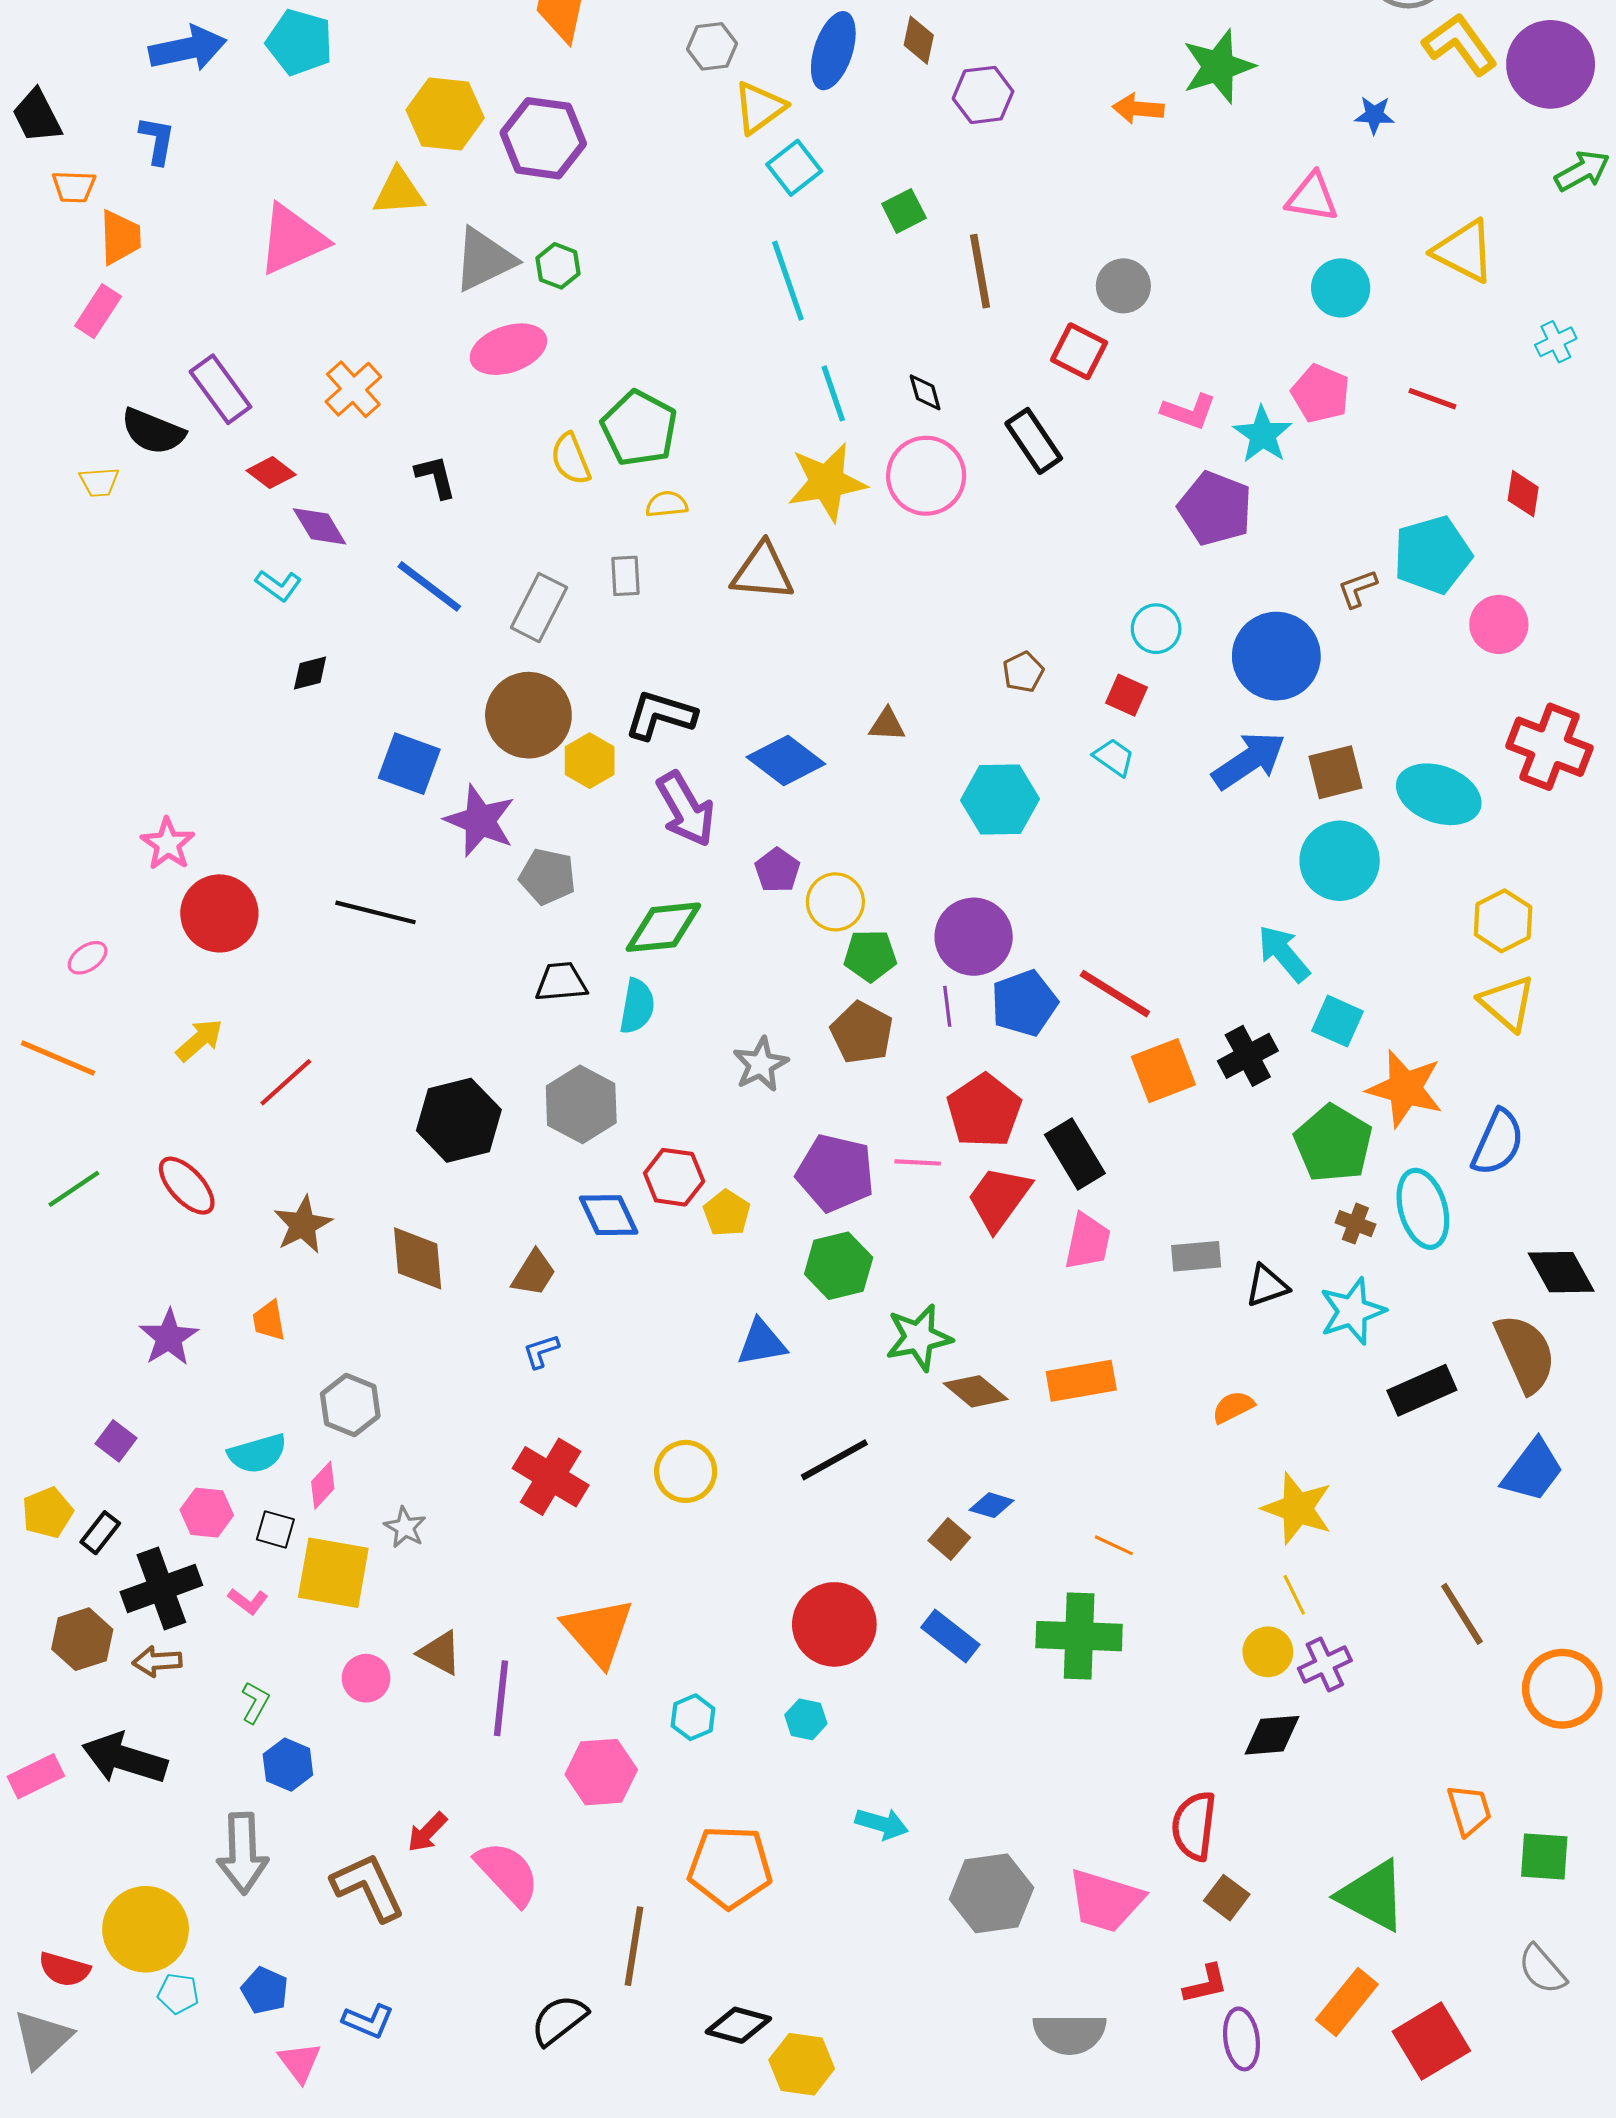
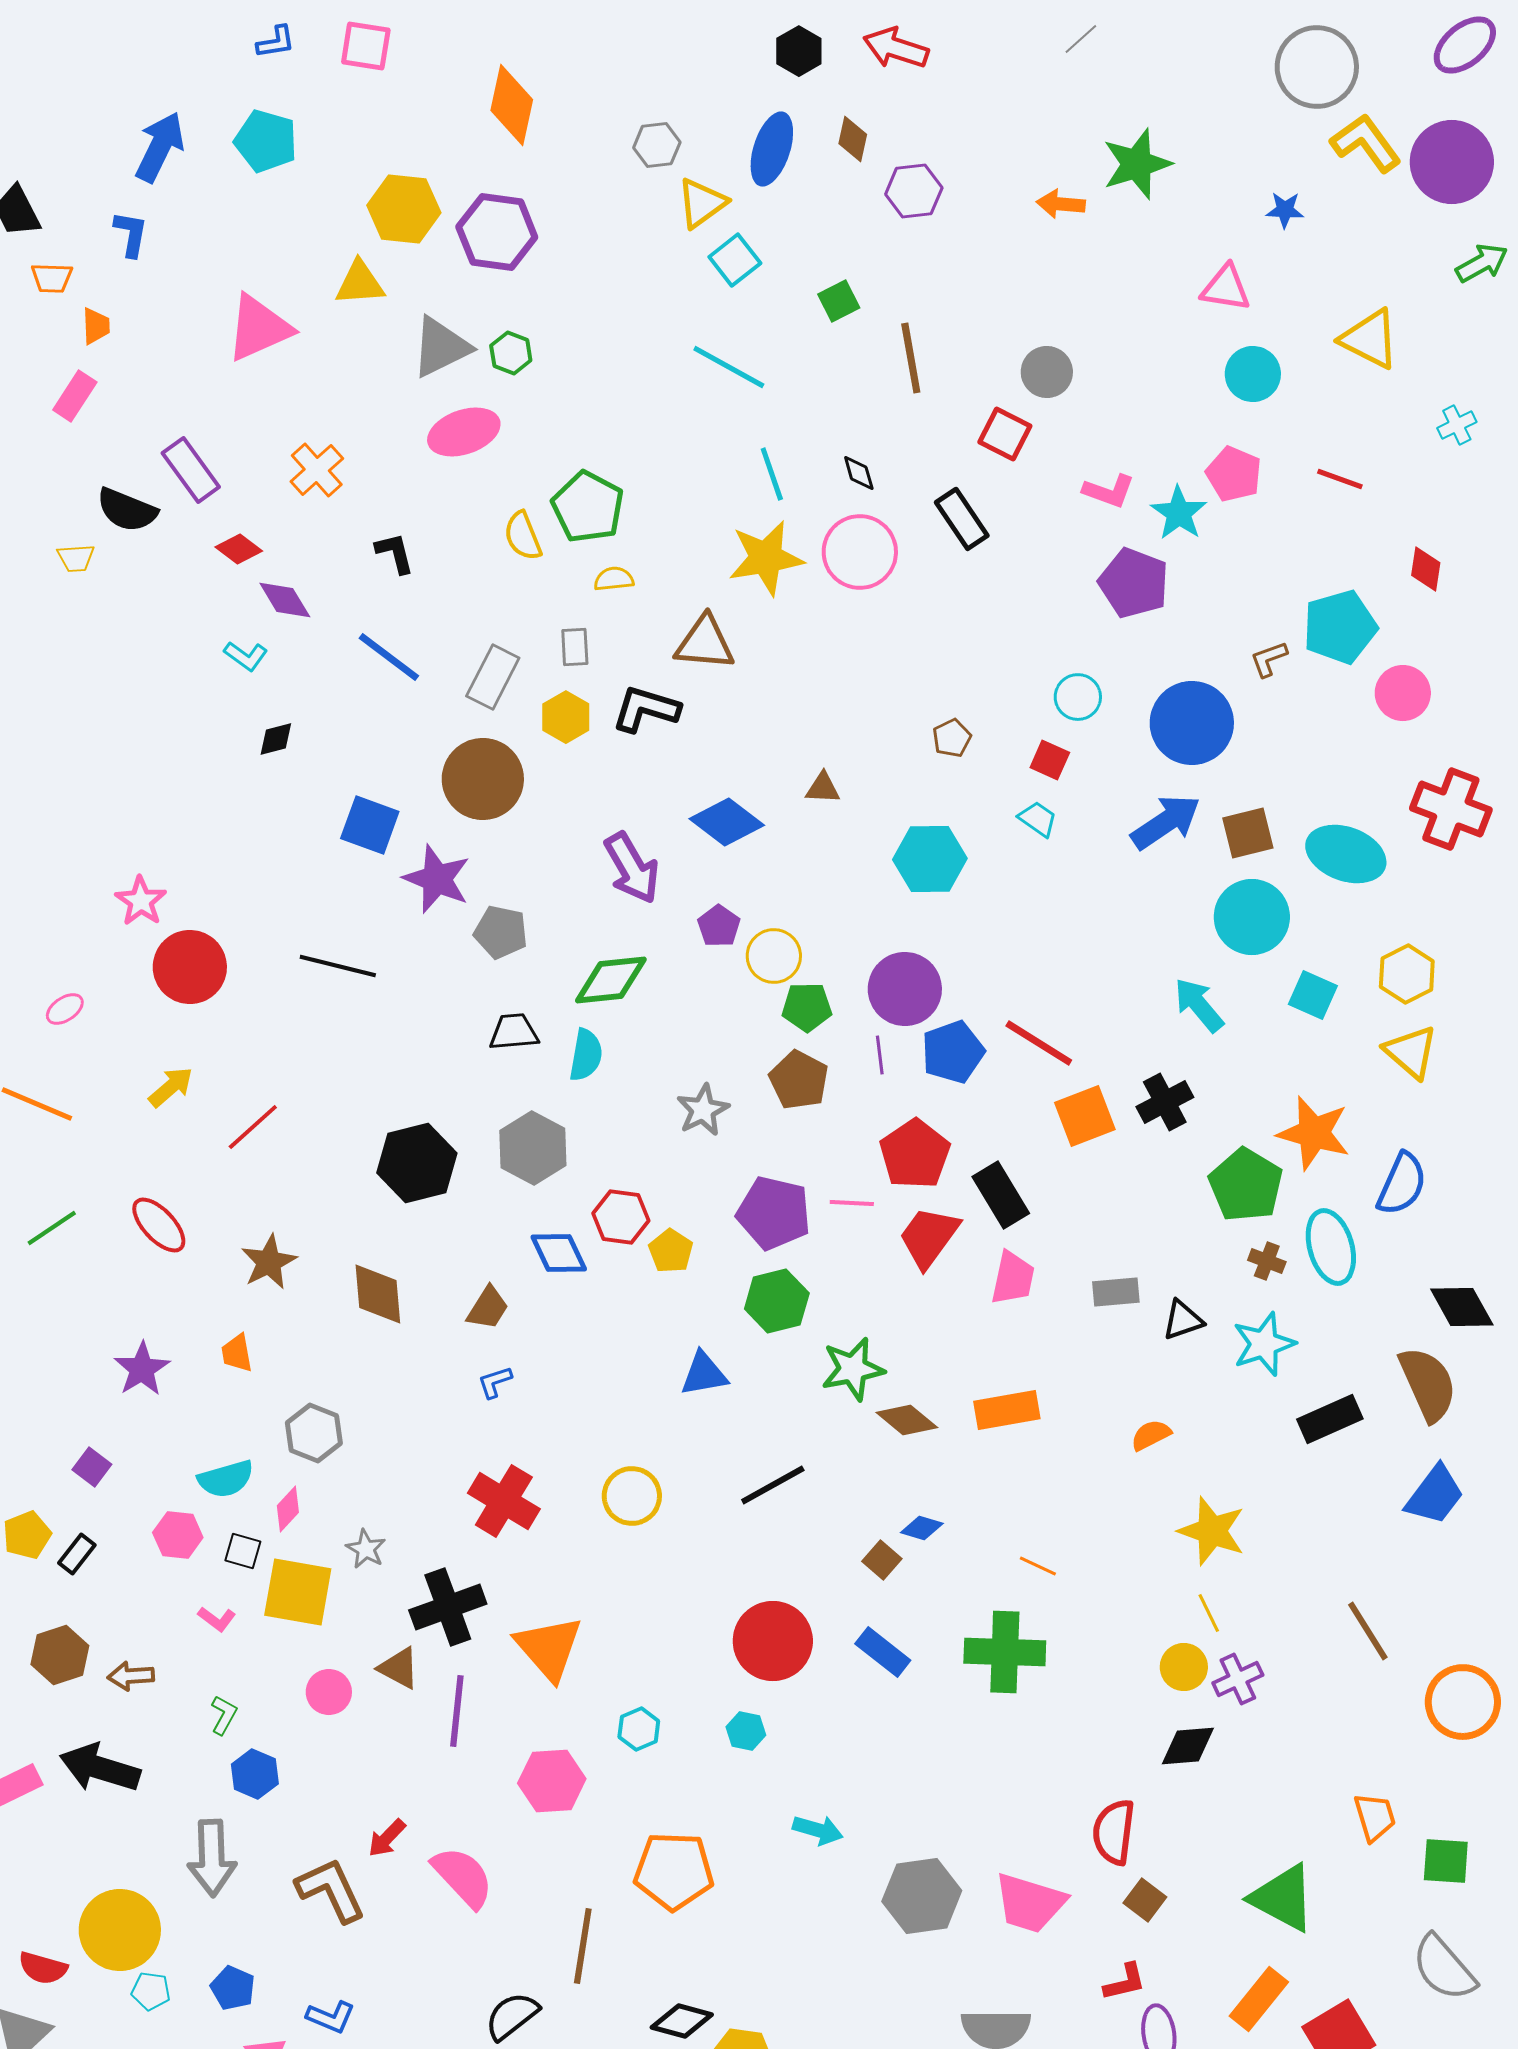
blue arrow: (188, 49) -> (160, 147), turned -52
orange trapezoid: (120, 237) -> (96, 326), size x0.7
cyan line: (788, 281) -> (729, 367), turned -42
black L-shape: (660, 715) -> (646, 709), moved
yellow hexagon: (590, 761) -> (566, 717), moved
cyan square: (1337, 1021) -> (1313, 995), moved
black cross: (161, 1589) -> (448, 1607), moved
gray semicircle: (1542, 1969) -> (1444, 1968), size x1.4

